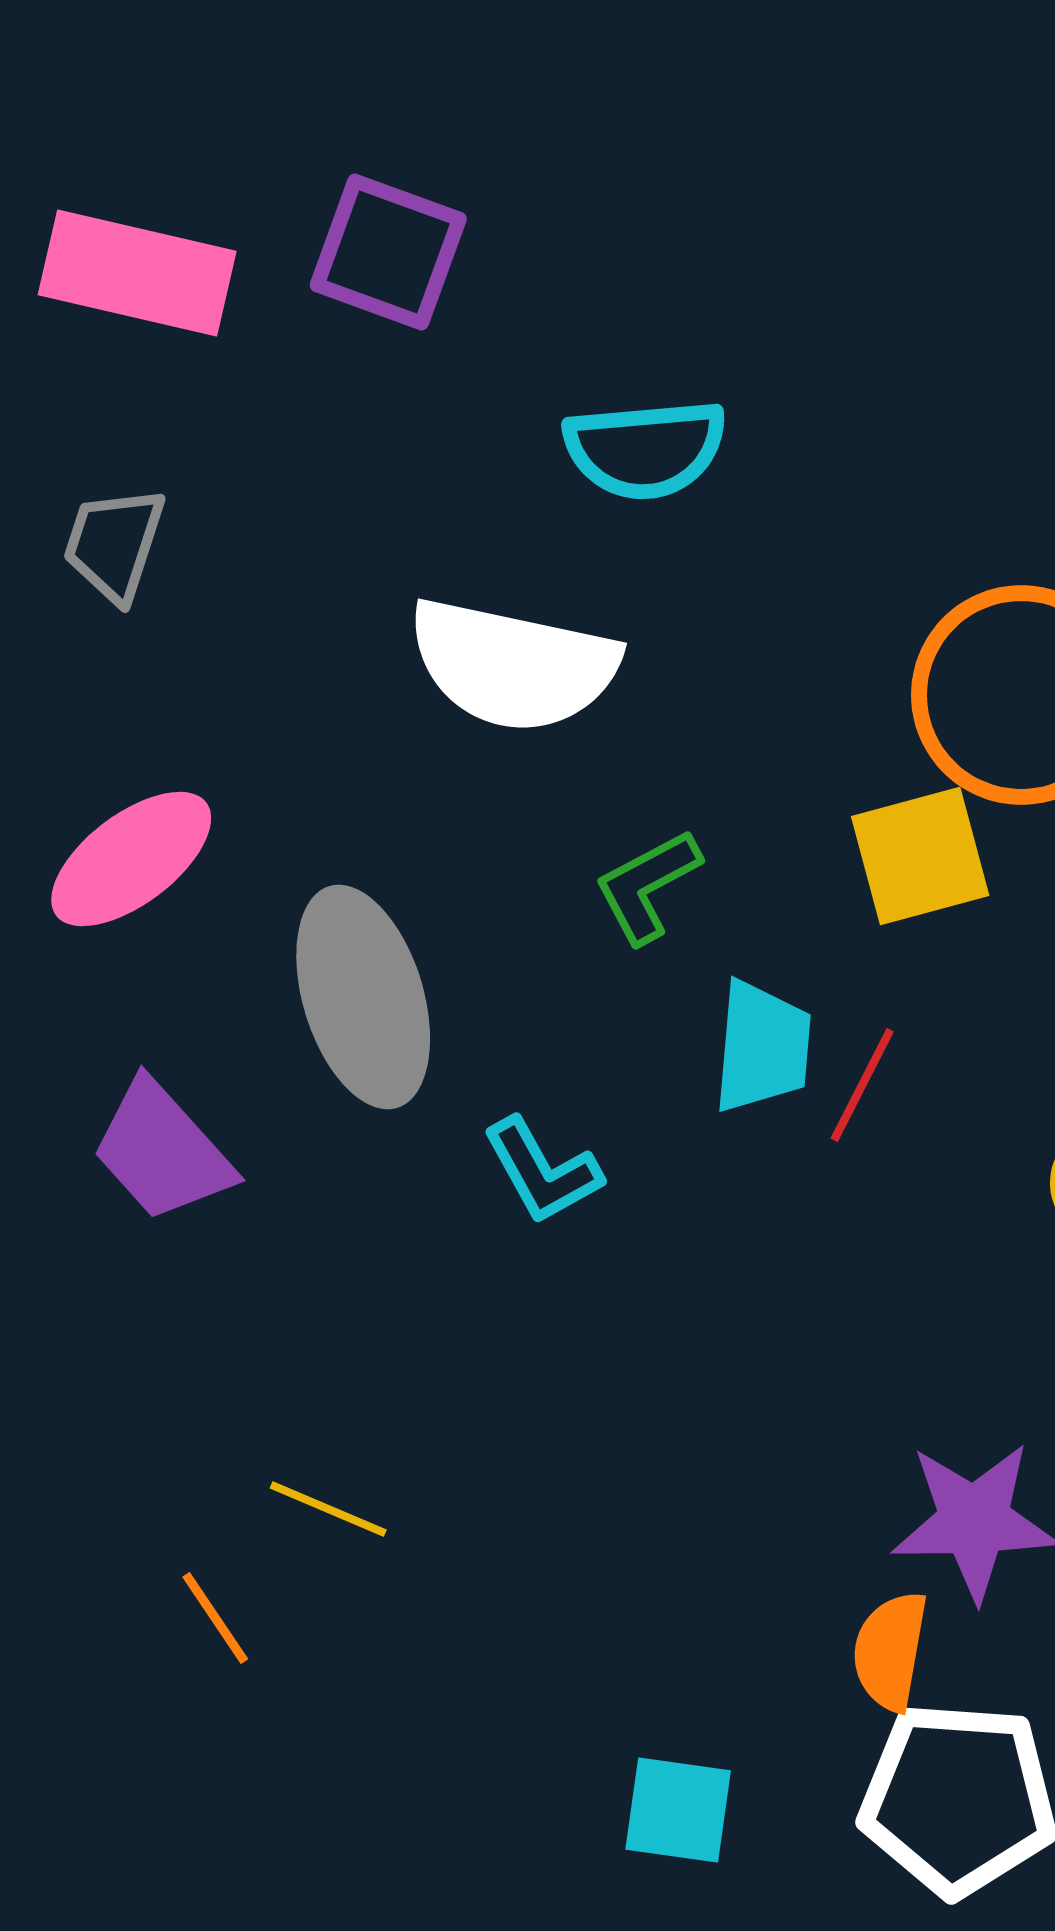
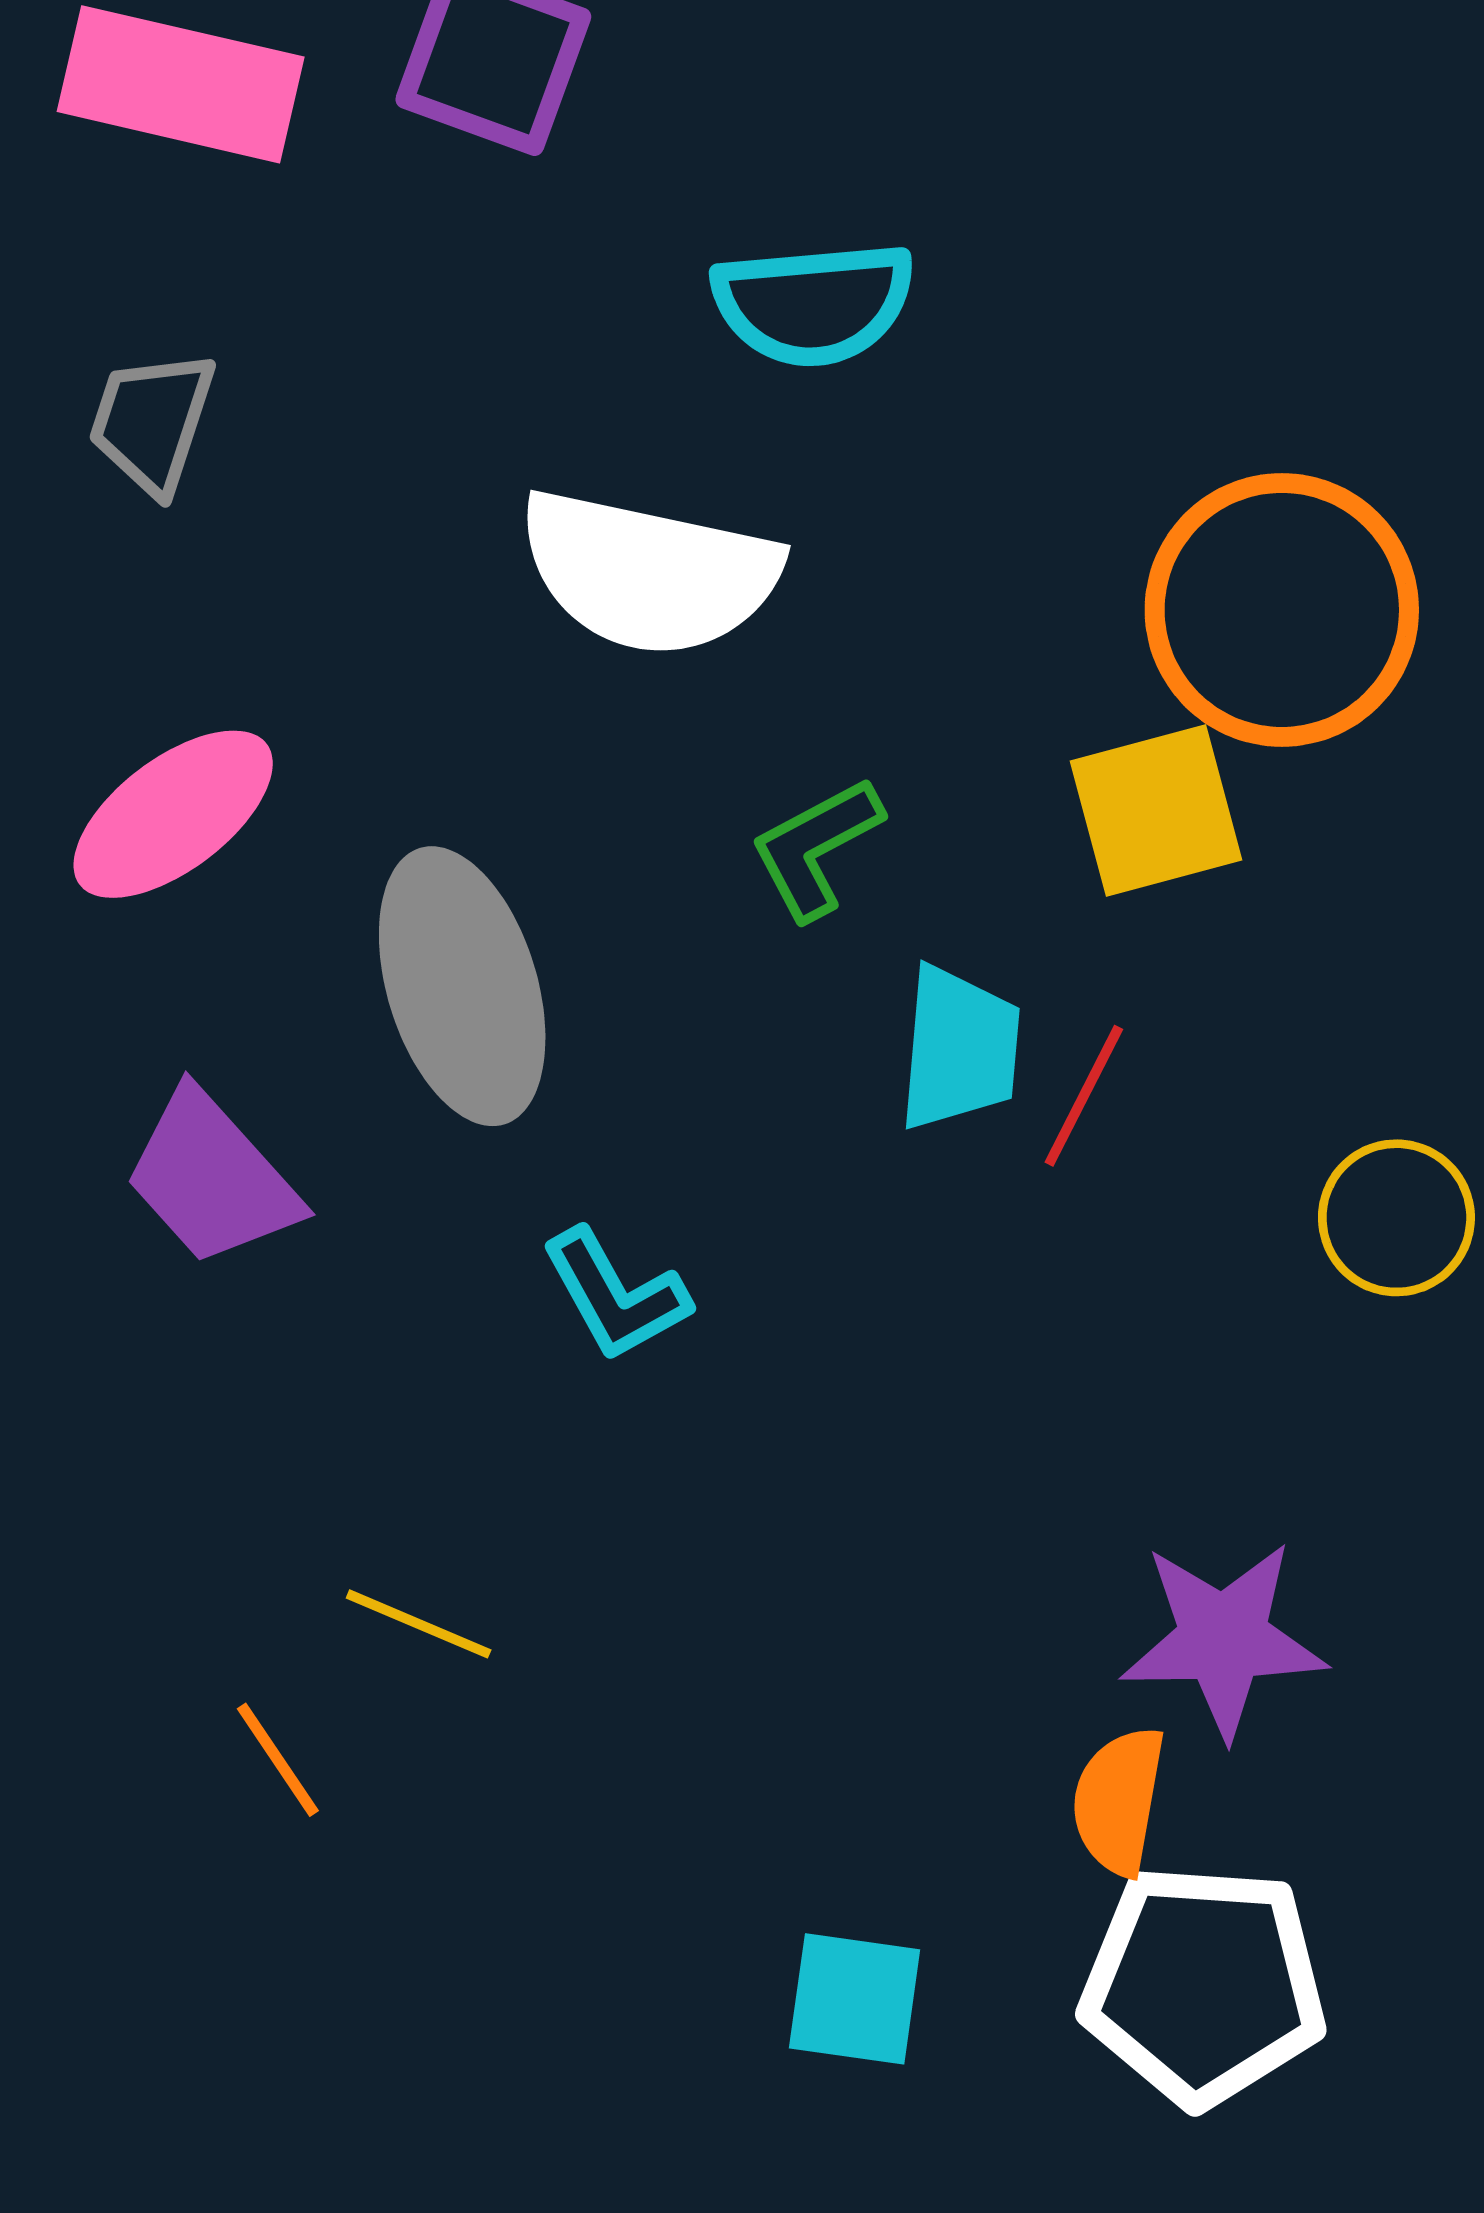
cyan L-shape: (542, 1171) -> (615, 1295), moved

